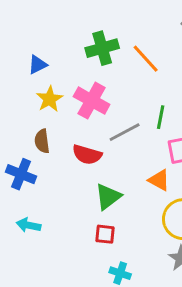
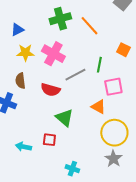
yellow star: (50, 99) -> (25, 53), turned 30
green triangle: (108, 197) -> (64, 118), turned -42
cyan arrow: (29, 225) -> (23, 147), moved
red square: (105, 234) -> (49, 140), moved

